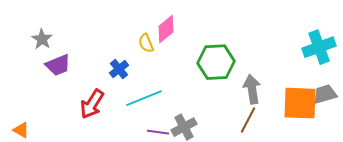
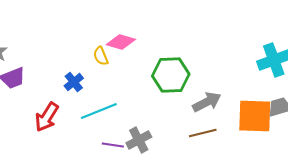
pink diamond: (166, 29) -> (121, 42), turned 56
gray arrow: (252, 89) -> (207, 102), turned 72
brown line: (248, 120) -> (203, 133), turned 48

